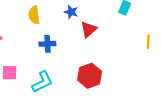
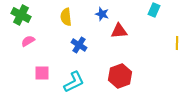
red triangle: (89, 29) -> (119, 31), turned 36
blue cross: (47, 44) -> (79, 45), turned 35

